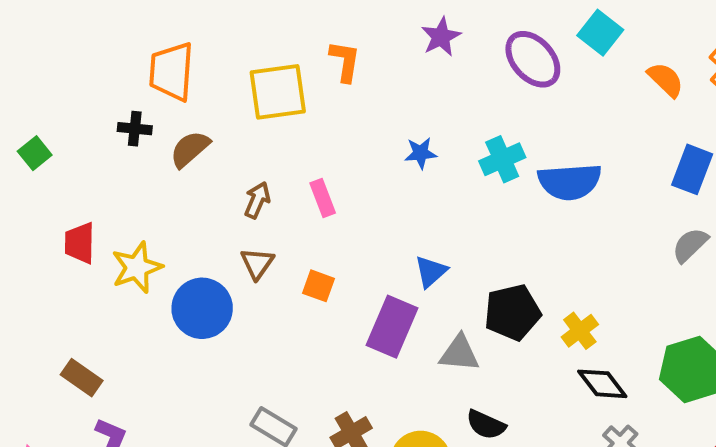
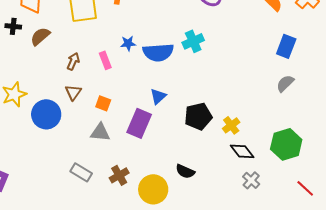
blue star: (421, 153) -> (128, 43), moved
blue semicircle: (570, 182) -> (158, 52), moved
gray triangle: (459, 353) -> (100, 132), moved

